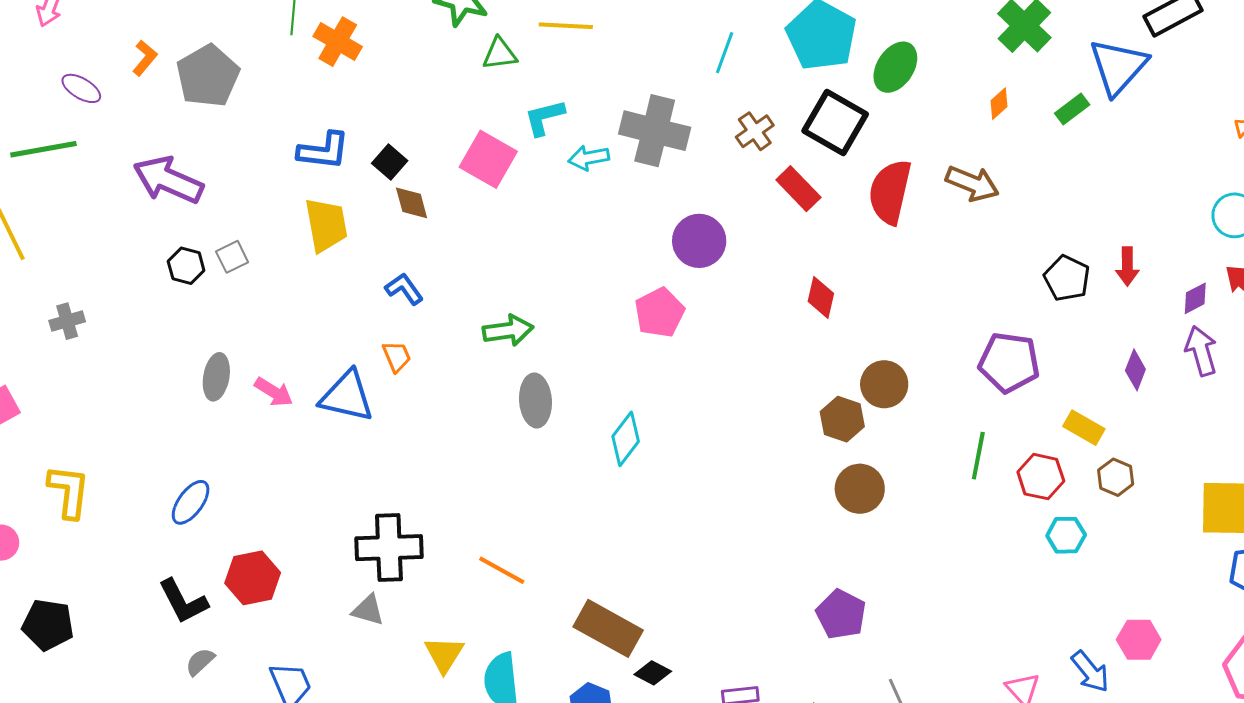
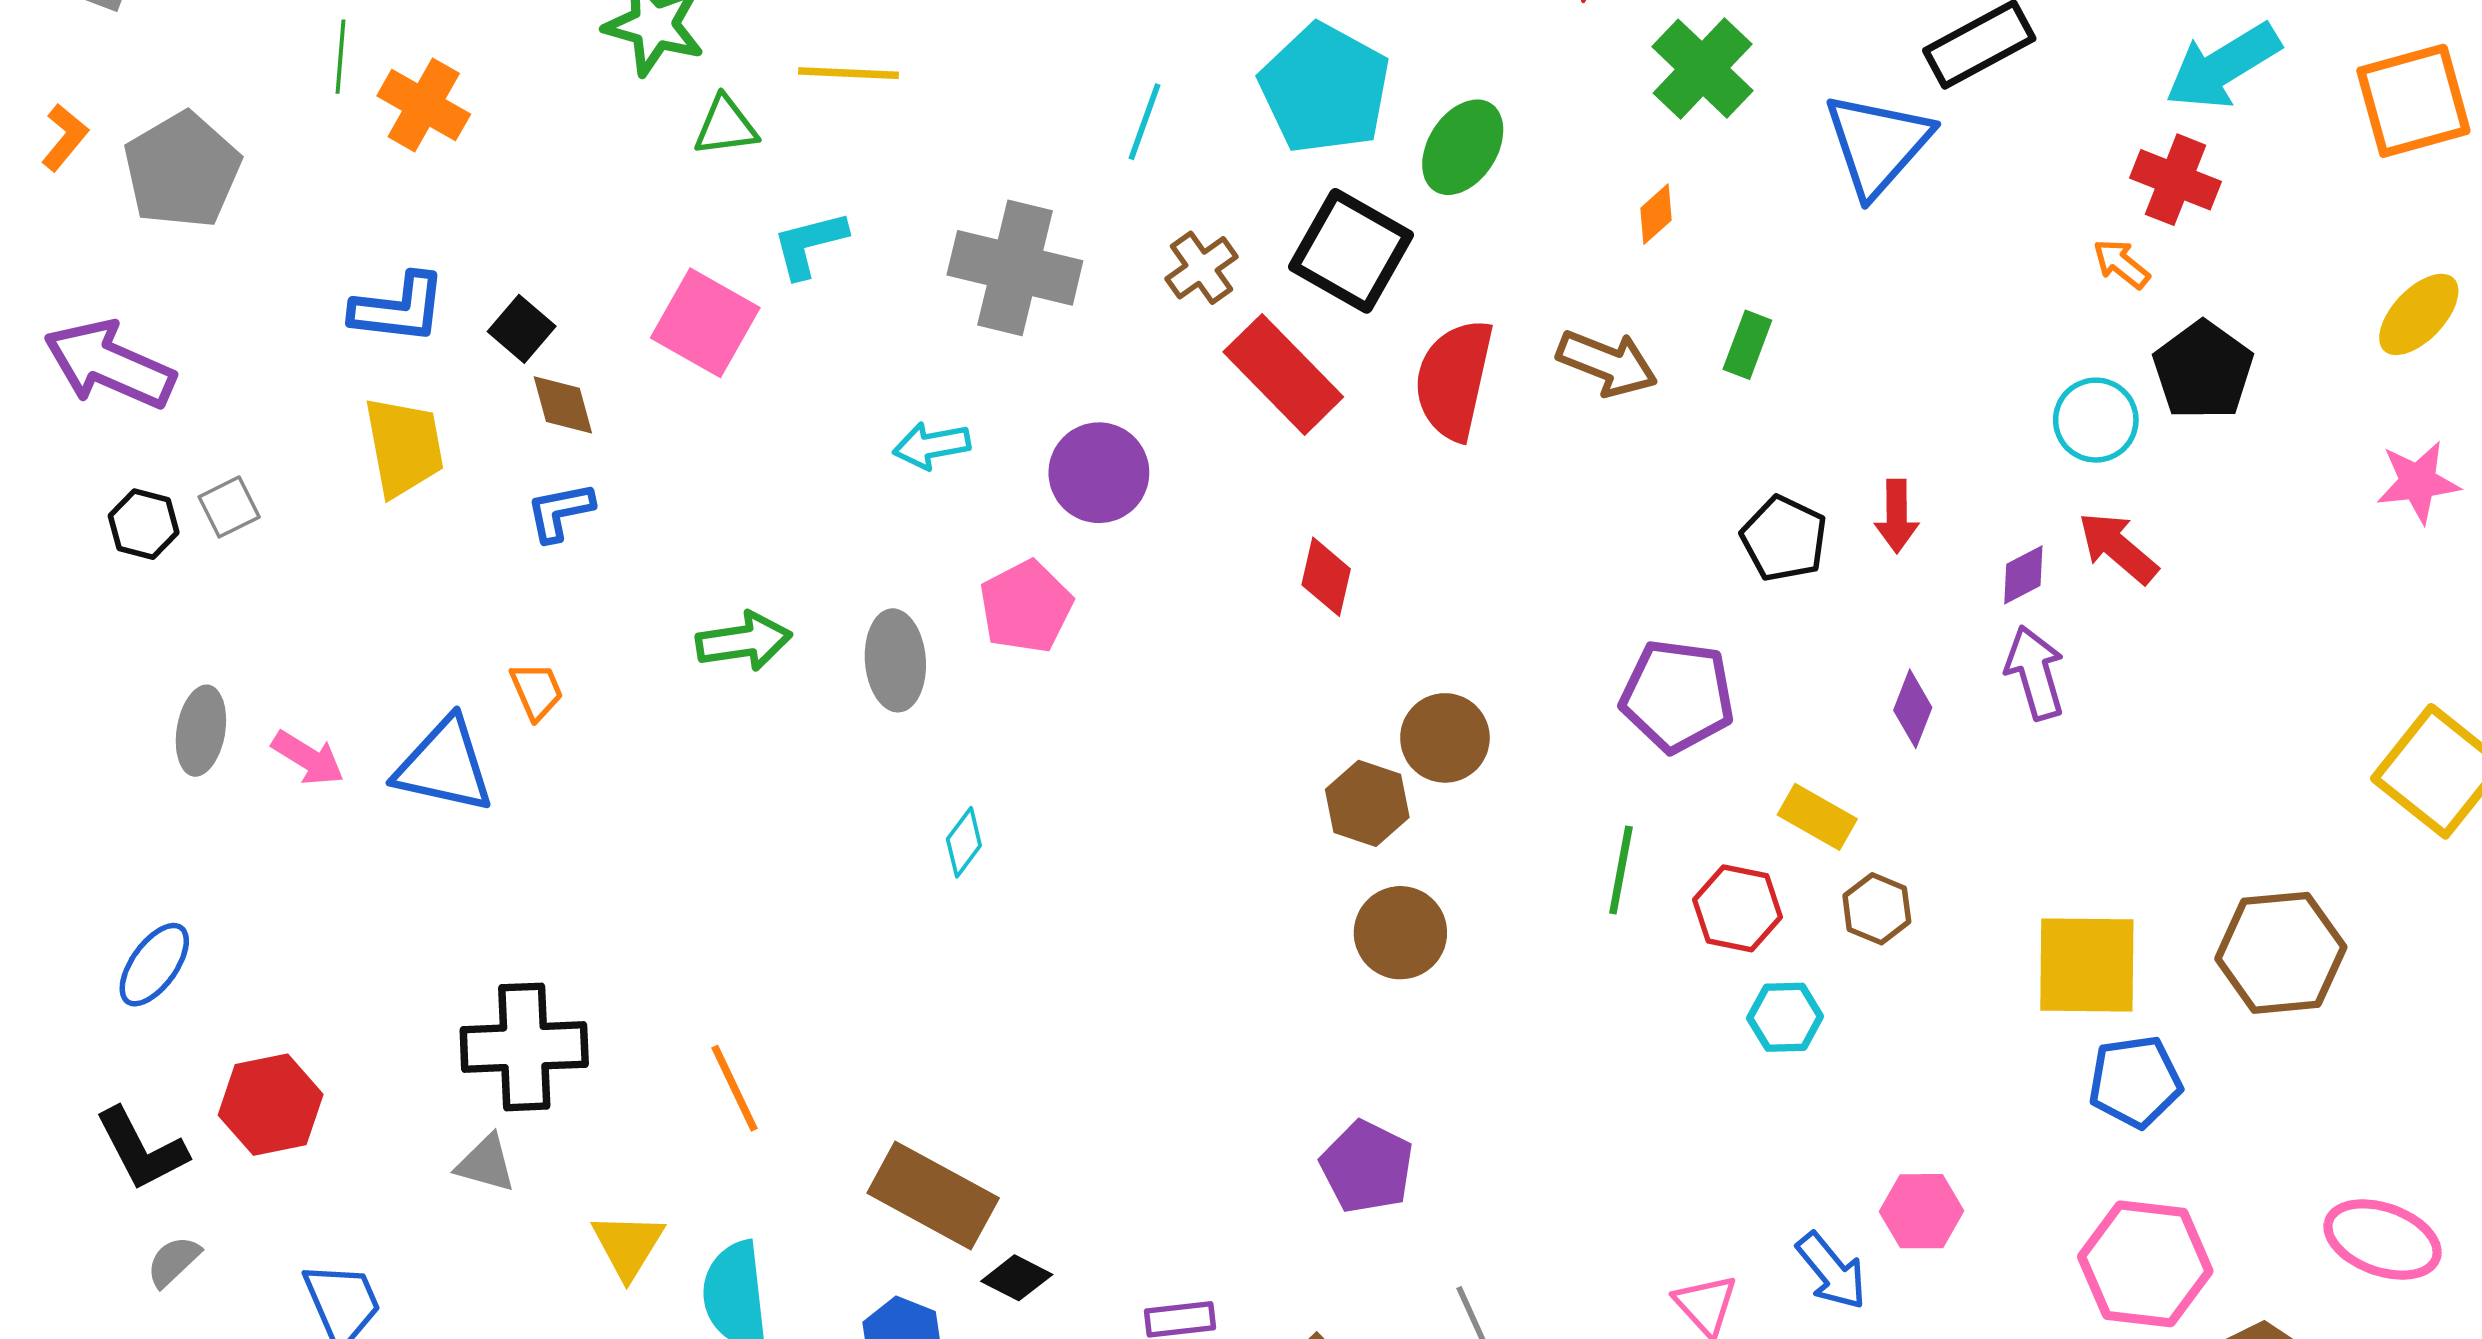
green rectangle: (1072, 109) -> (1747, 345), moved, turned -32
cyan arrow: (589, 158) -> (932, 446), moved
red rectangle: (798, 189) -> (1283, 374), size x1.4
blue L-shape: (404, 289) -> (560, 512), moved, turned -66
gray ellipse: (535, 400) -> (895, 660), moved
cyan diamond: (626, 439) -> (964, 842), size x0.7
orange line: (502, 570) -> (735, 1088), turned 36

